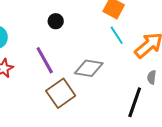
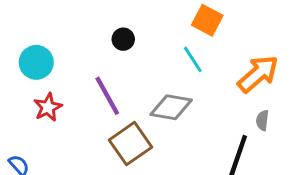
cyan line: (117, 35) -> (193, 59), moved

